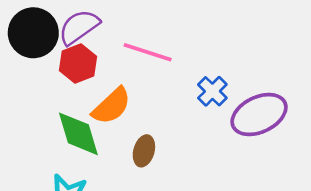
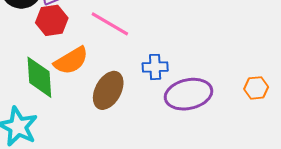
blue cross: (212, 91) -> (155, 67), turned 30
brown ellipse: (144, 151) -> (108, 90), moved, size x1.5

